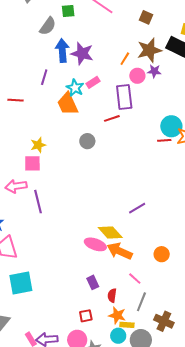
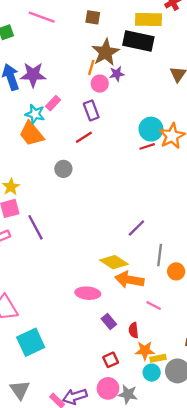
orange line: (125, 59) -> (91, 67), moved
purple rectangle: (124, 97) -> (91, 110), size x0.7
purple line: (38, 202) -> (36, 227), moved
pink ellipse: (95, 244) -> (88, 293), moved
gray line: (141, 302) -> (160, 255), moved

